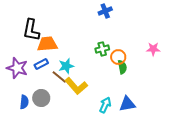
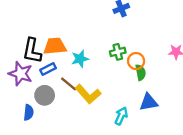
black L-shape: (31, 30) -> (32, 51), moved
cyan star: (66, 66) -> (80, 59), moved
gray circle: (41, 98) -> (45, 95), moved
blue triangle: (127, 104) -> (149, 102), moved

